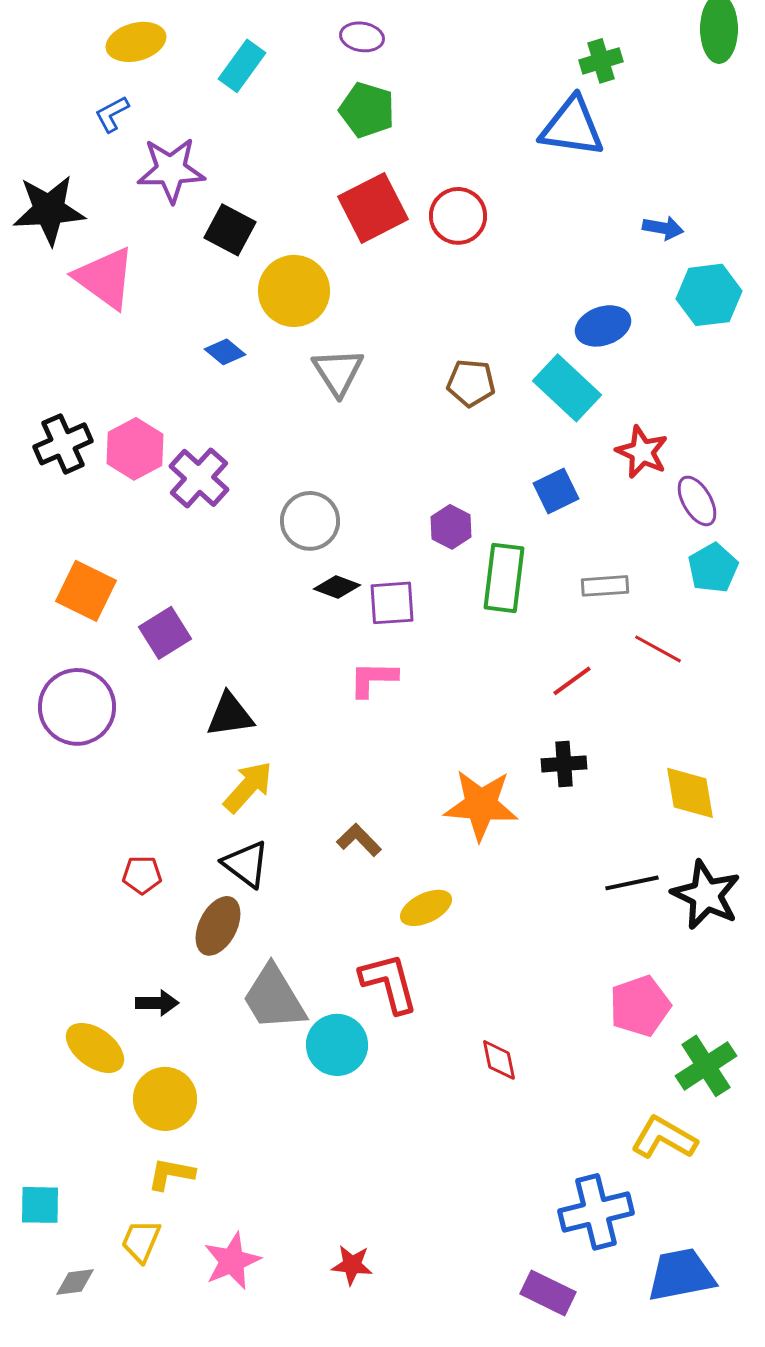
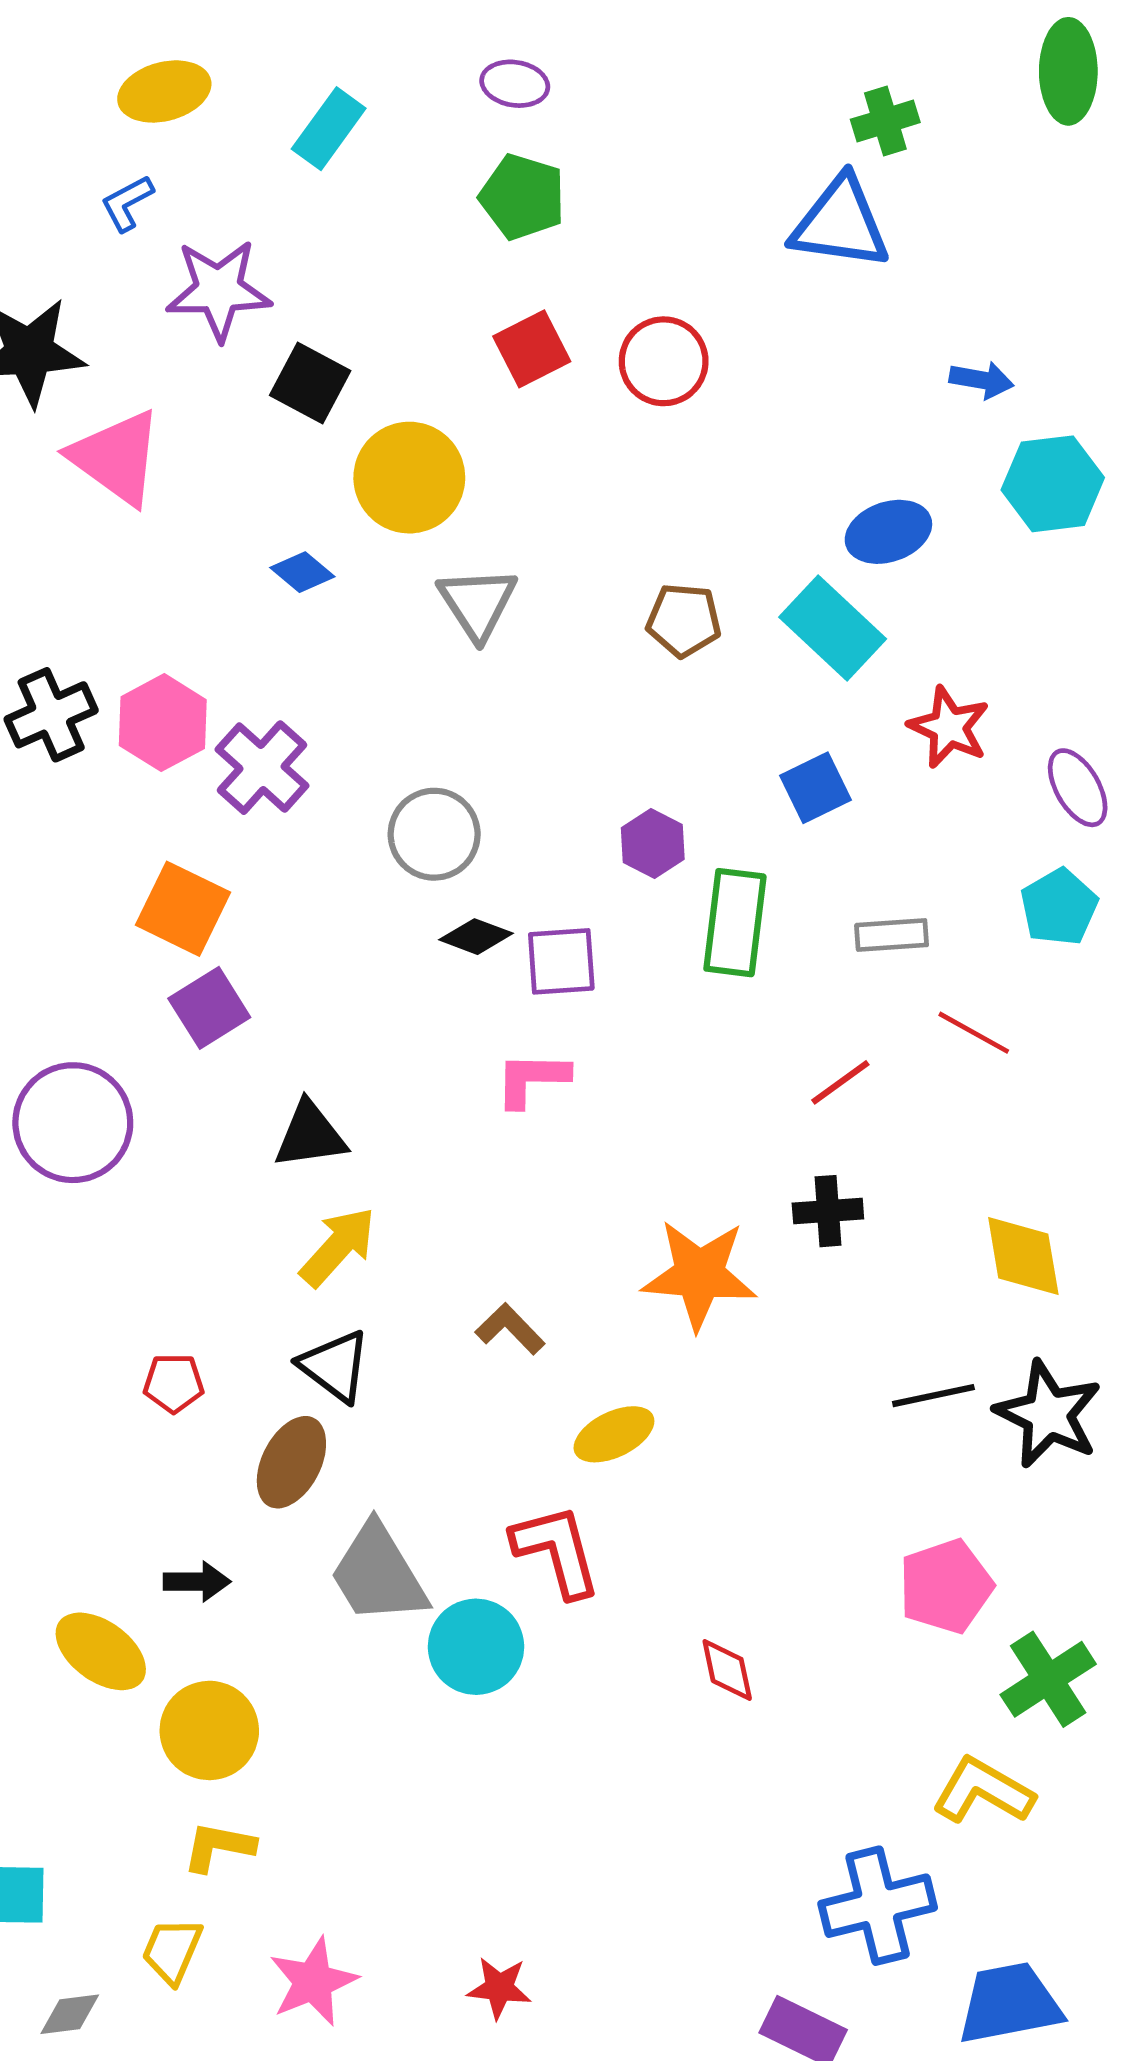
red square: (373, 208) -> (532, 349), size x0.7
purple ellipse: (697, 501) -> (1078, 788), moved
orange square: (86, 591) -> (183, 909), moved

